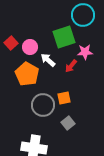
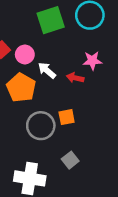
green square: (64, 37) -> (51, 20), moved
red arrow: (71, 66) -> (75, 78), turned 64
gray square: (68, 123) -> (70, 160), moved

